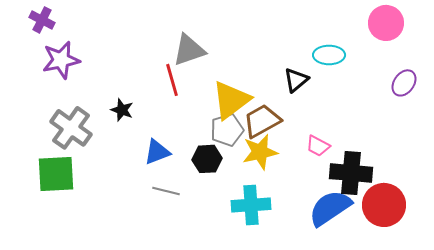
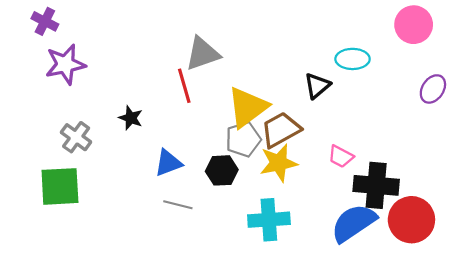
gray cross: (71, 128) -> (76, 137), size x0.7

